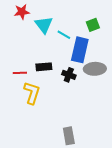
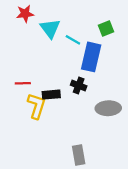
black rectangle: (44, 67) -> (51, 95), moved
gray ellipse: (95, 69) -> (108, 108), moved

